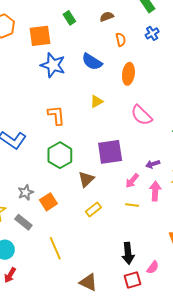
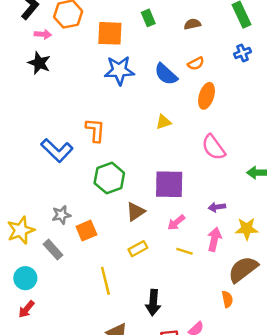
orange semicircle: (121, 40) -> (196, 64), moved, turned 64
blue star: (53, 65) -> (119, 70), turned -30
orange L-shape: (56, 115) -> (95, 130), moved
pink arrow: (132, 181) -> (176, 222), moved
yellow line: (55, 248) -> (105, 281), moved
black arrow: (128, 253) -> (153, 303), moved

